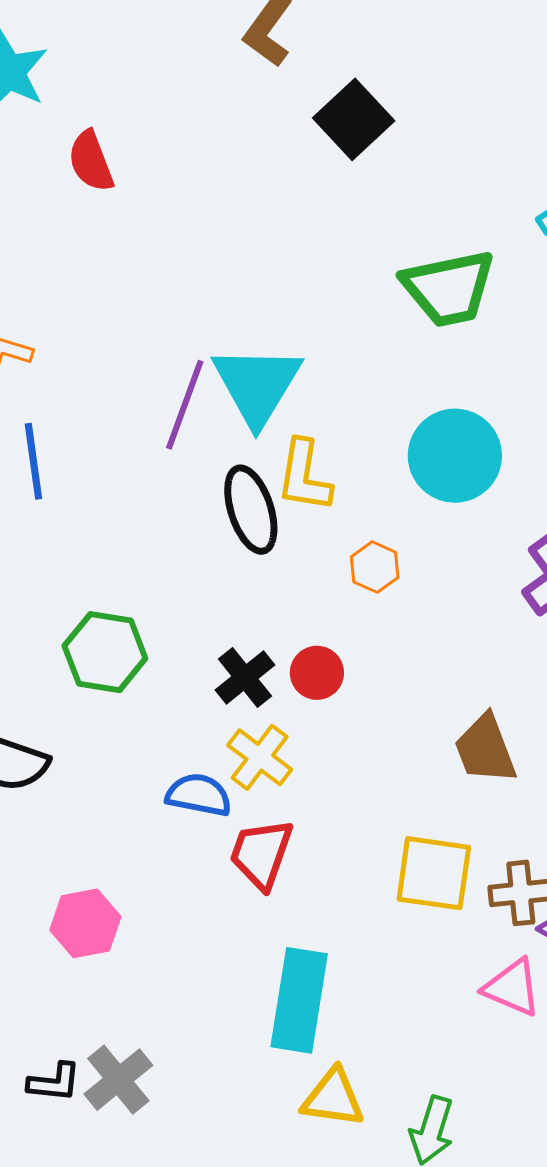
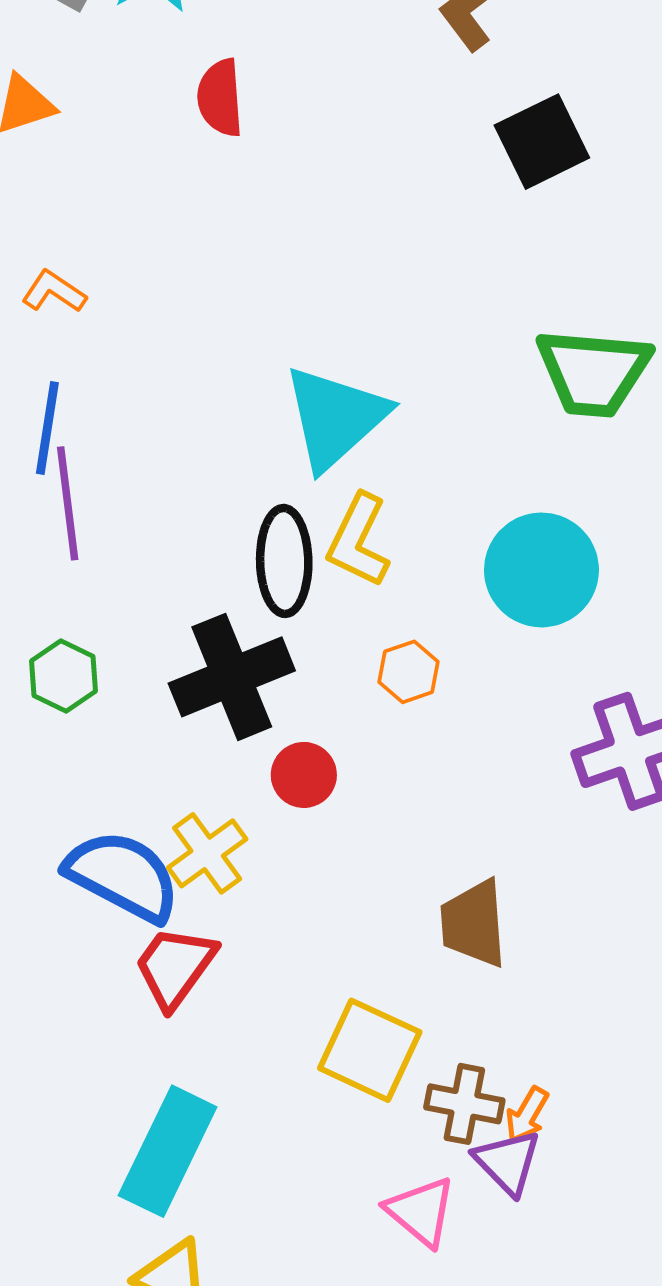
purple line: (185, 405) -> (68, 503), moved, turned -44
green hexagon: (105, 652) -> (63, 676), size x0.7
black cross: (245, 677) -> (232, 677), moved, size x1.6
blue semicircle: (199, 795) -> (123, 876), size x1.5

